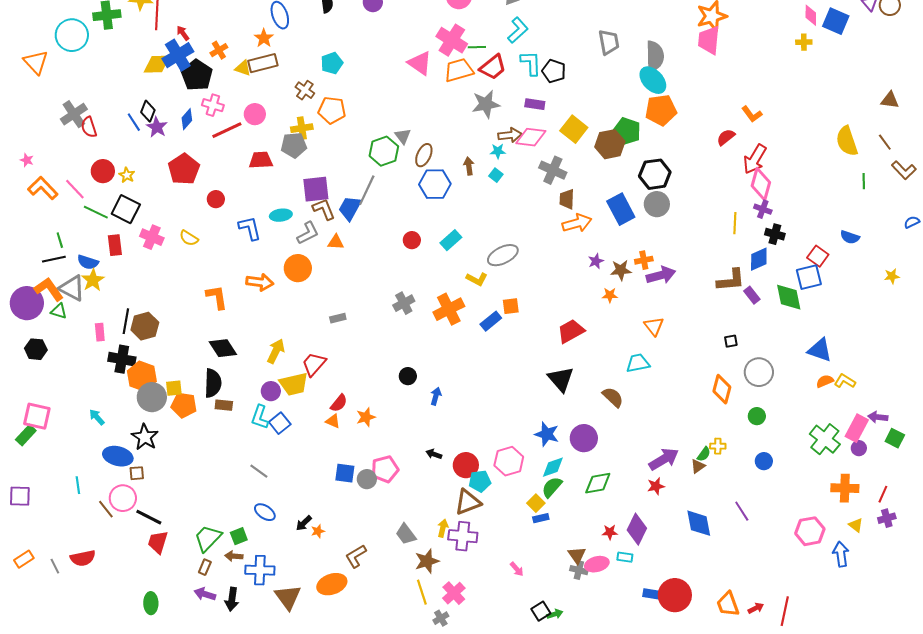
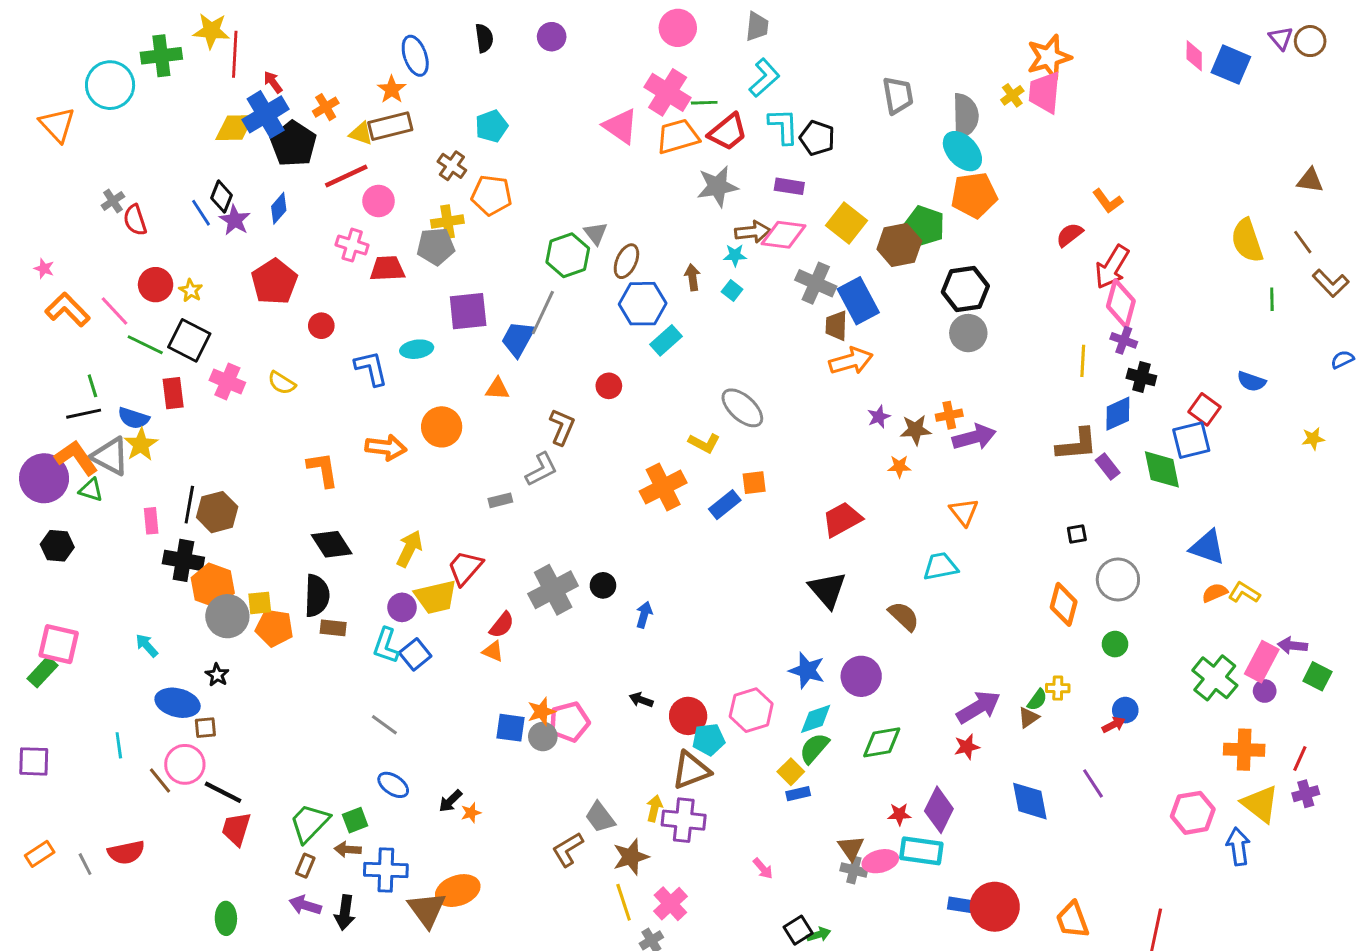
yellow cross: (804, 42) -> (1012, 95), moved, turned -35
pink cross: (213, 105) -> (352, 245), moved
gray cross: (74, 114) -> (113, 201), size x0.6
red line: (227, 130) -> (346, 176), moved
brown L-shape: (324, 209) -> (562, 427), moved, turned 45
blue rectangle: (621, 209) -> (858, 301), moved
gray L-shape: (308, 233) -> (541, 469), moved
cyan rectangle: (451, 240) -> (666, 340), moved
gray ellipse: (503, 255) -> (742, 408), turned 68
gray cross: (404, 303) -> (553, 590), moved, size x1.5
orange star: (366, 417) -> (541, 712), moved
black star: (145, 437) -> (217, 675), size x0.6
yellow triangle: (856, 525) -> (1260, 804), size x1.8
brown L-shape: (356, 556) -> (568, 849), moved
cyan rectangle: (625, 557) -> (921, 851), size x1.8
orange ellipse: (332, 584) -> (458, 891), moved
red arrow: (756, 608) -> (1114, 725), moved

